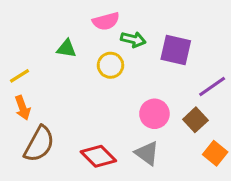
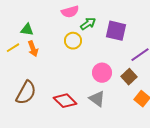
green arrow: (133, 39) -> (88, 24), turned -49
green triangle: (66, 49) -> (27, 30), moved
orange arrow: (22, 108) -> (33, 49), moved

